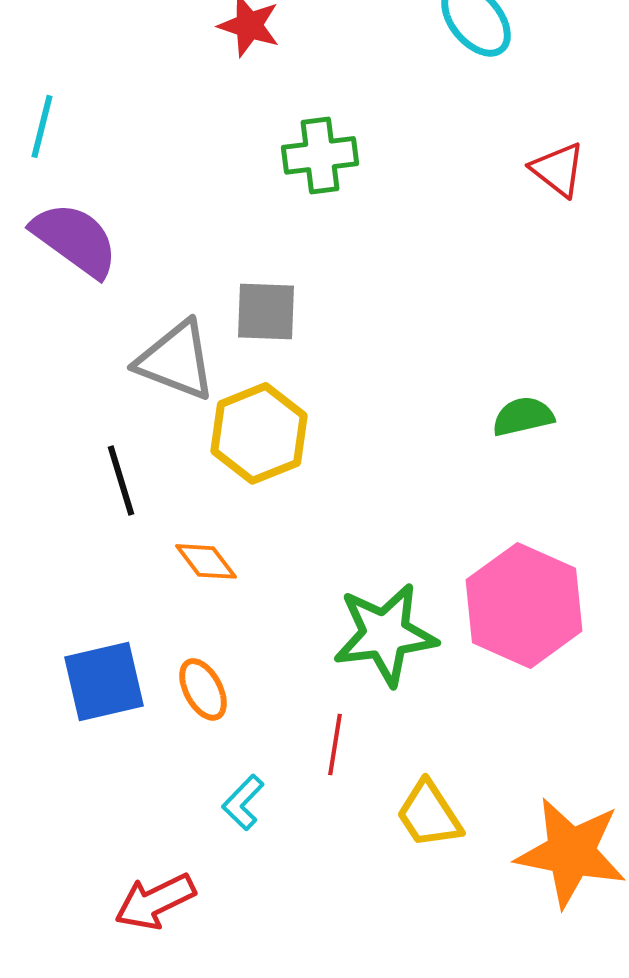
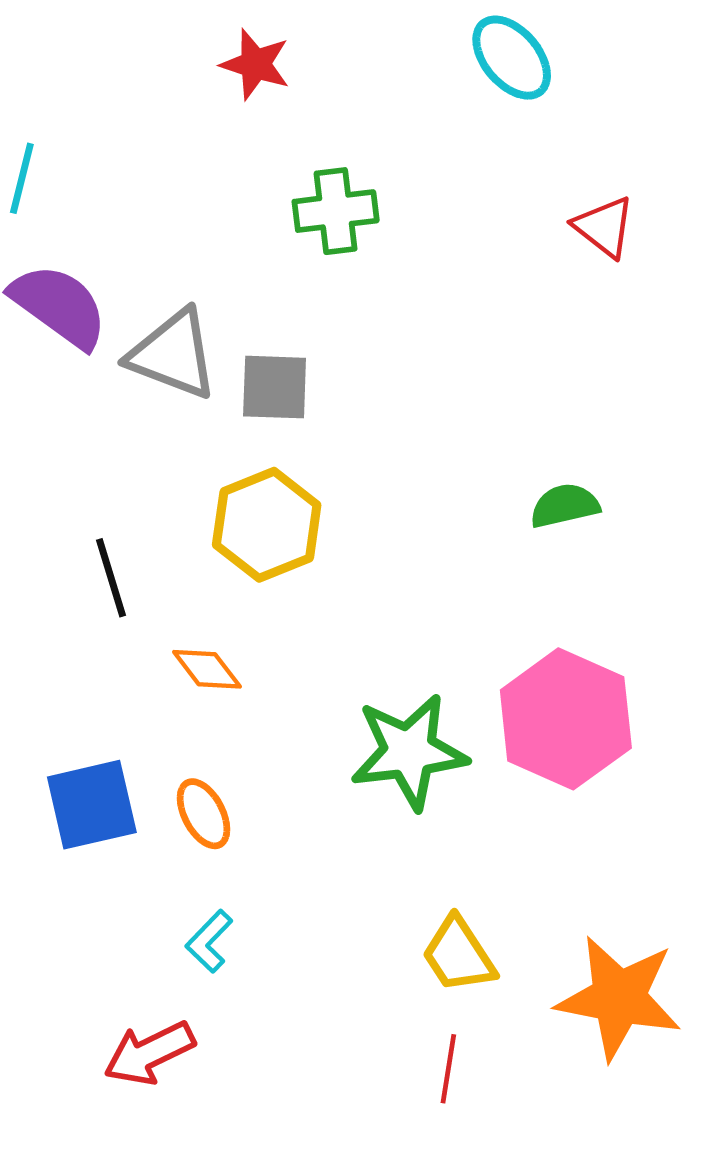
gray triangle: (176, 360) -> (173, 354), moved
red line: (335, 744) -> (448, 1069), moved
cyan L-shape: (243, 802) -> (209, 941), moved

